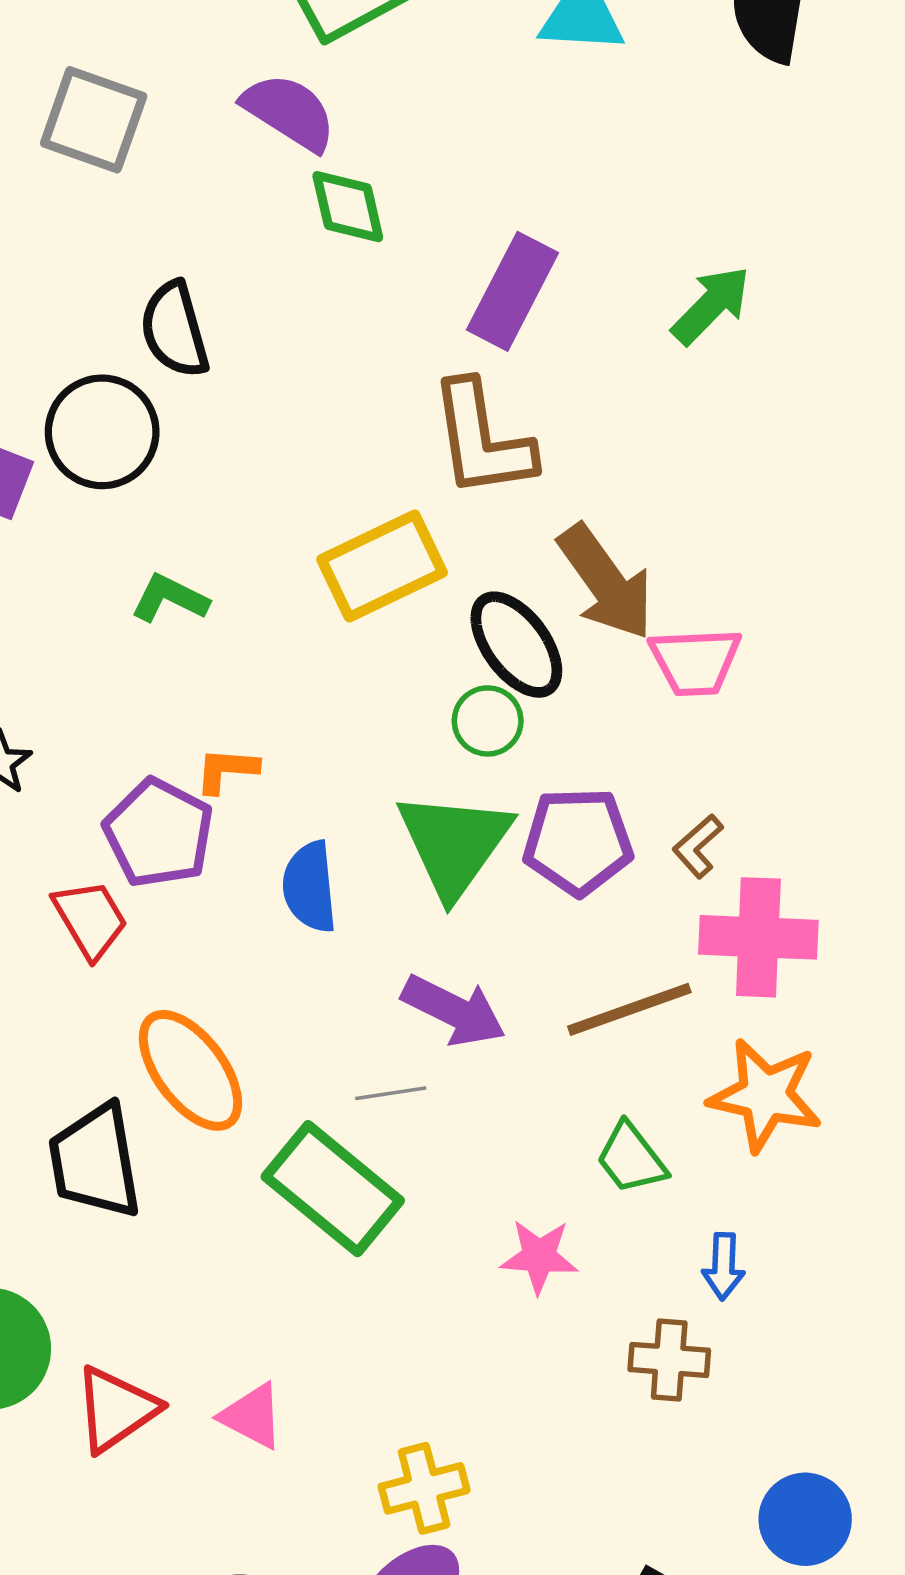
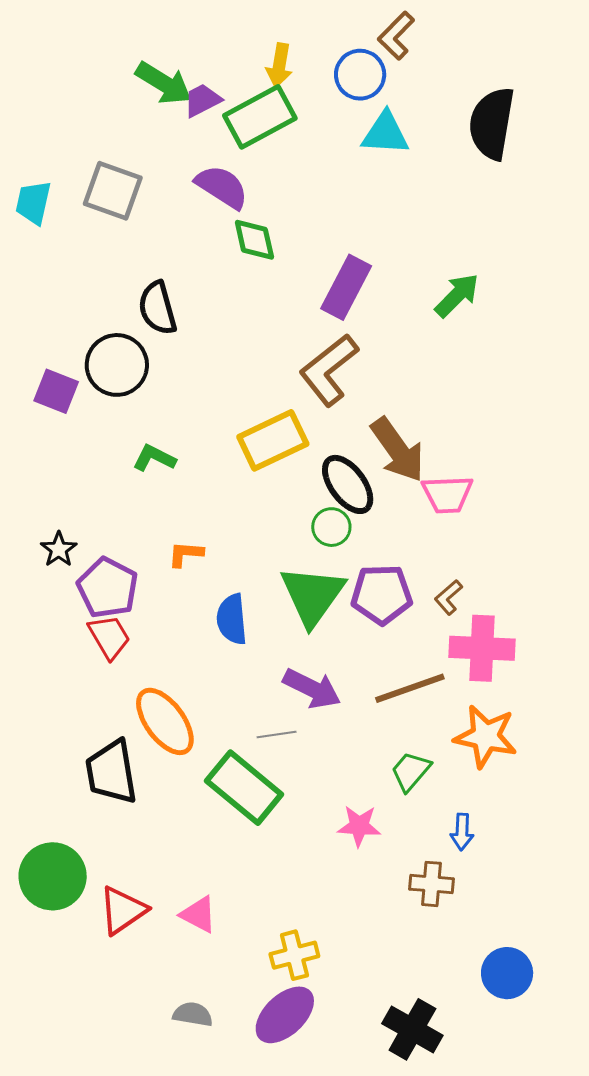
brown L-shape: (482, 439) -> (329, 370), turned 60
purple pentagon: (159, 833) -> (108, 588), moved
green trapezoid: (631, 1158) -> (411, 771), turned 78

